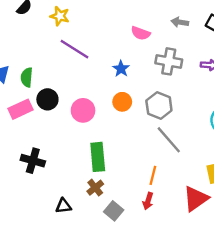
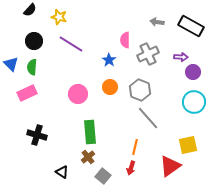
pink semicircle: (141, 33) -> (125, 40), moved, turned 70
gray cross: (169, 61) -> (148, 54), turned -35
black circle: (47, 99) -> (34, 41), moved
black triangle: (63, 206) -> (62, 172), turned 40

